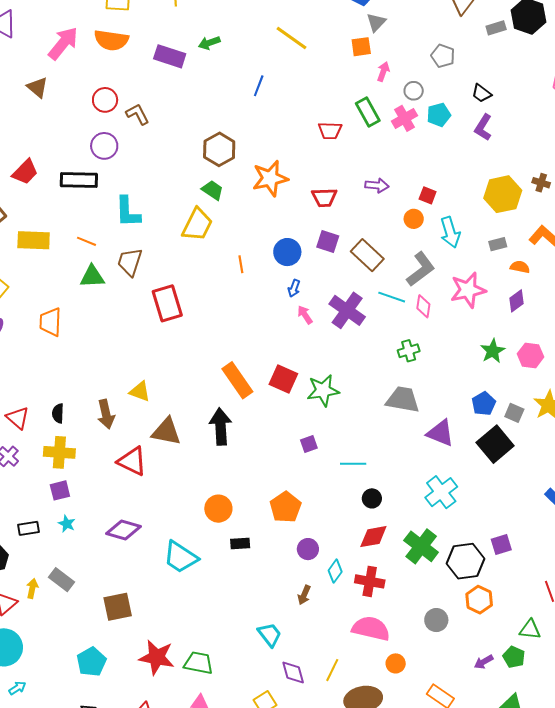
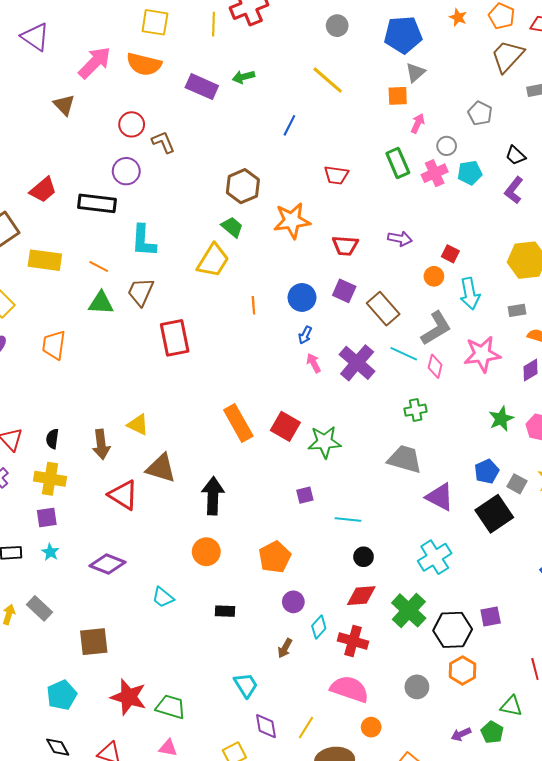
red trapezoid: (330, 131) -> (336, 175), moved
black arrow: (221, 427) -> (213, 496), moved
black rectangle: (240, 543) -> (225, 611), moved
cyan trapezoid: (181, 557) -> (163, 597), size x0.6

